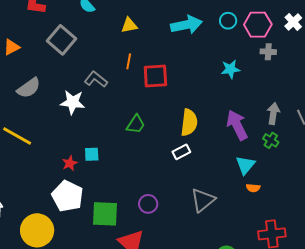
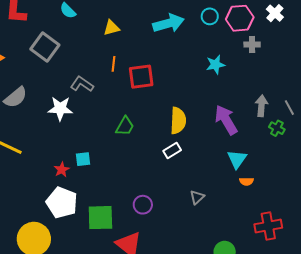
green cross: (271, 140) -> (277, 128), moved
gray triangle: (203, 200) -> (197, 197), size x0.6

